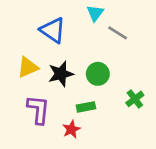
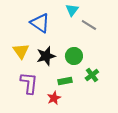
yellow triangle: (28, 67) -> (21, 51), turned -42
green cross: (135, 99) -> (92, 75), moved

